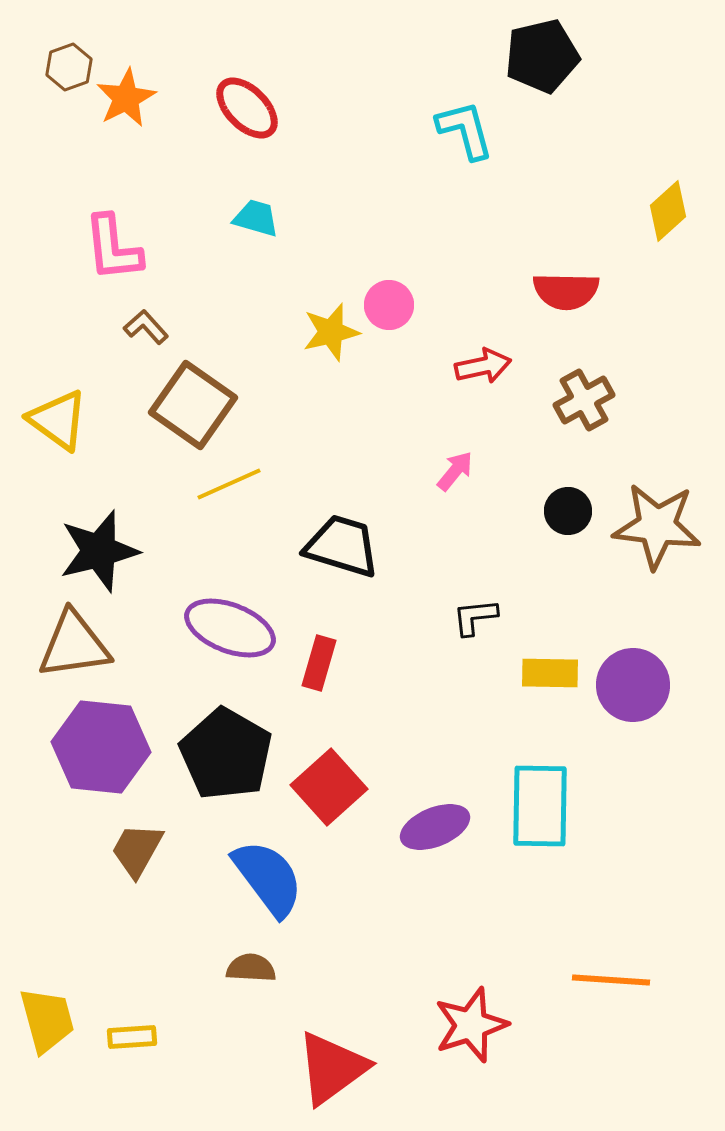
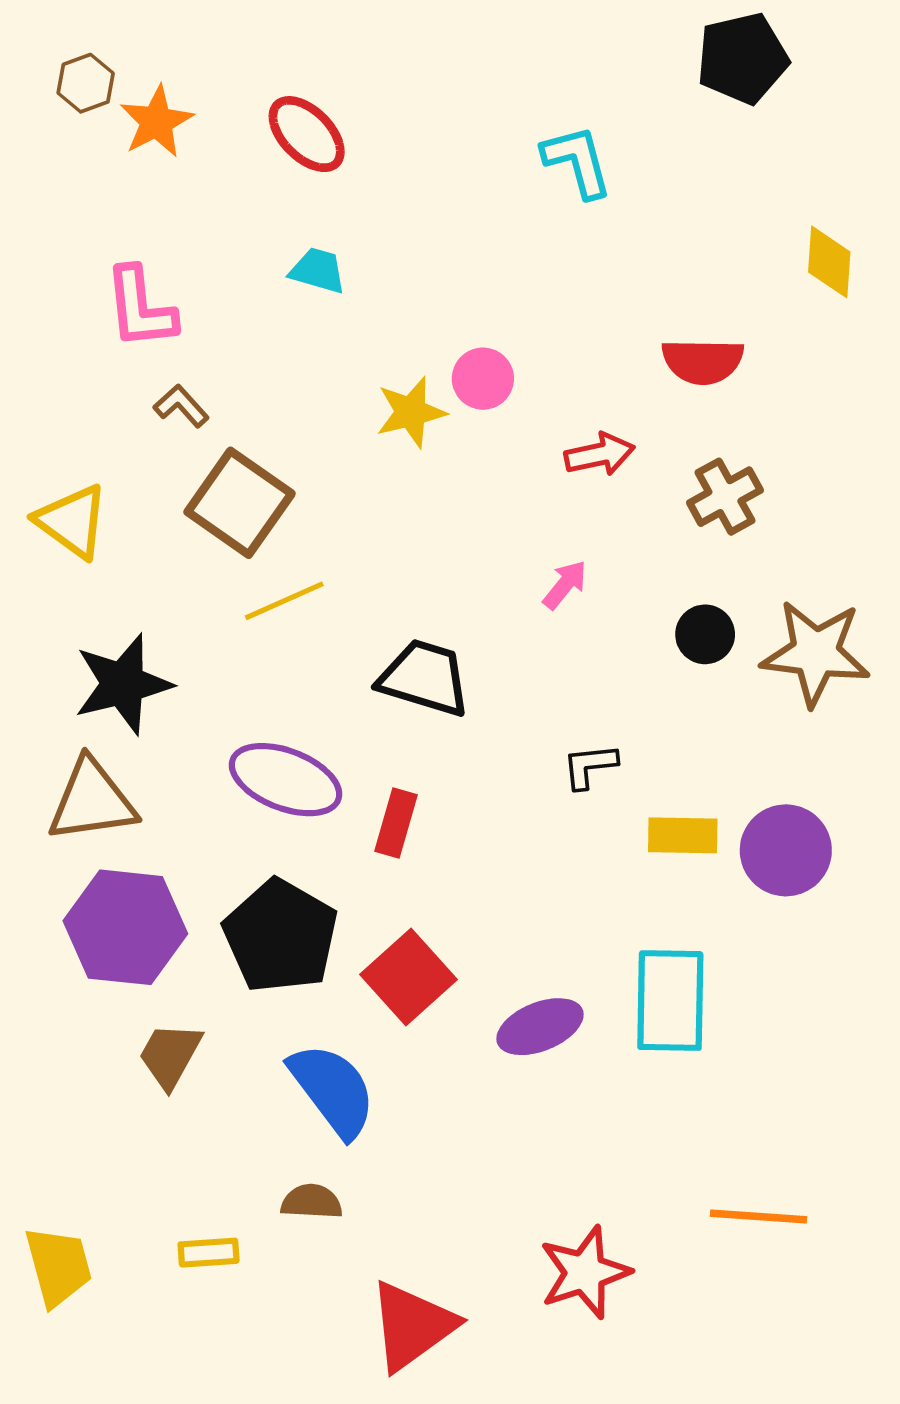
black pentagon: (542, 56) -> (742, 58), moved
yellow diamond: (668, 211) -> (829, 262), turned -44
yellow rectangle: (132, 1037) -> (209, 1253), moved

